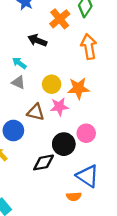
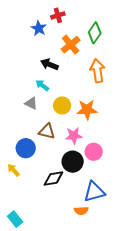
cyan arrow: (19, 63) -> (42, 85), moved
pink star: (59, 107) -> (74, 136), moved
blue triangle: (88, 176) -> (94, 192), turned -50

